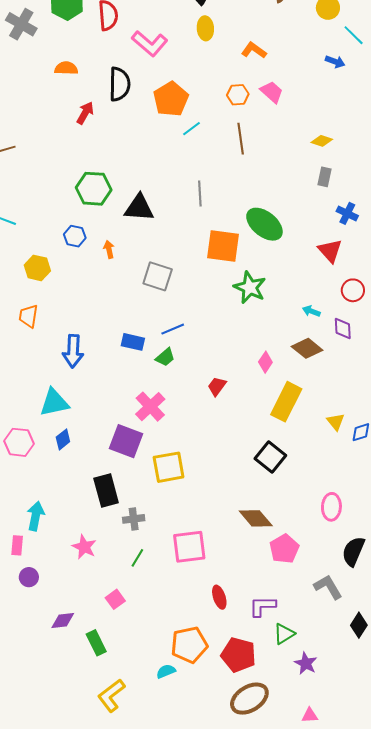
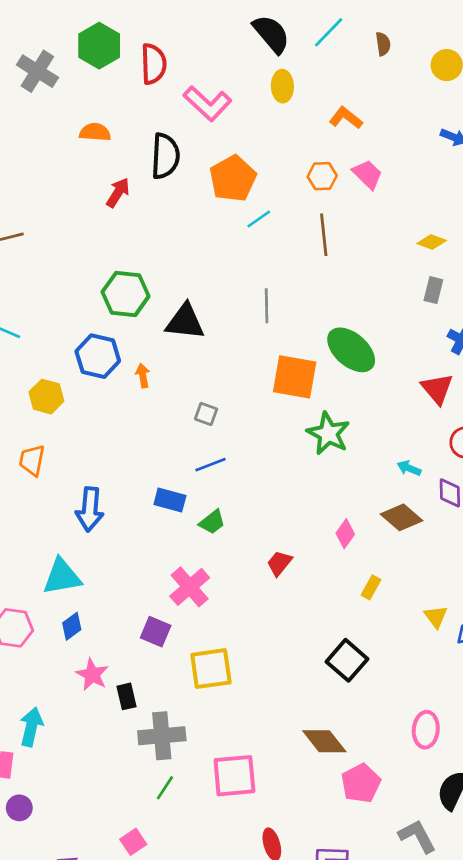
blue hexagon: (75, 236) -> (98, 356), size x1.5
gray square: (158, 276) -> (206, 414), size x0.6
blue line: (173, 329) -> (211, 465), moved
yellow rectangle: (286, 402) -> (371, 587), size x0.5
purple square: (126, 441) -> (156, 632), size x0.7
black rectangle: (106, 491) -> (126, 696), size x0.6
gray cross: (134, 519) -> (162, 736), size x1.6
pink star: (84, 547) -> (92, 675), moved

